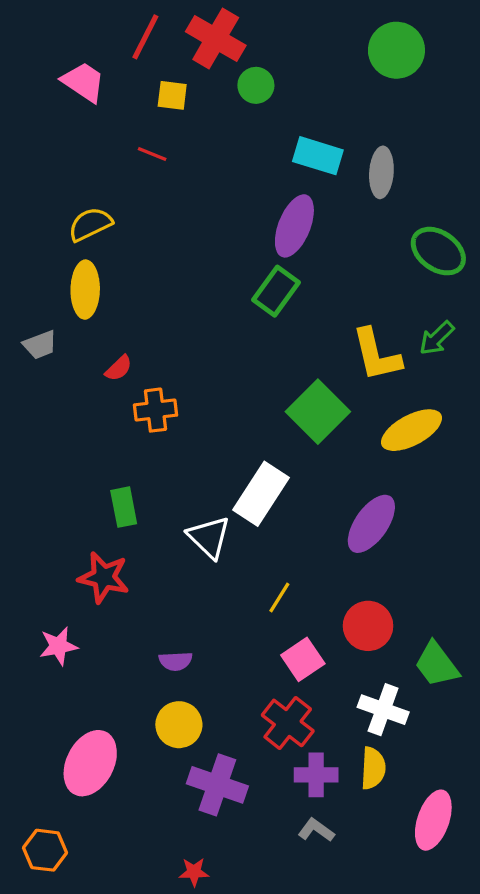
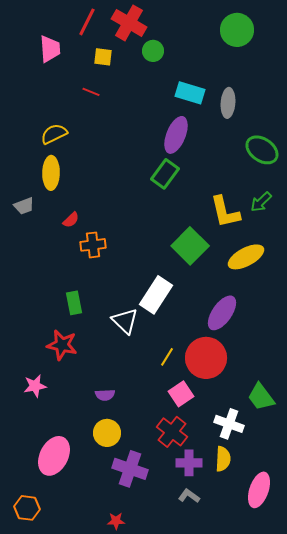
pink trapezoid: (84, 82) -> (50, 49), turned 52
red circle: (368, 626) -> (206, 358), moved, size x1.4

